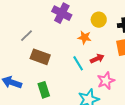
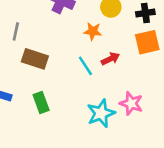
gray line: (27, 36) -> (16, 31), turned -32
pink star: (106, 81) -> (131, 103), moved, turned -30

